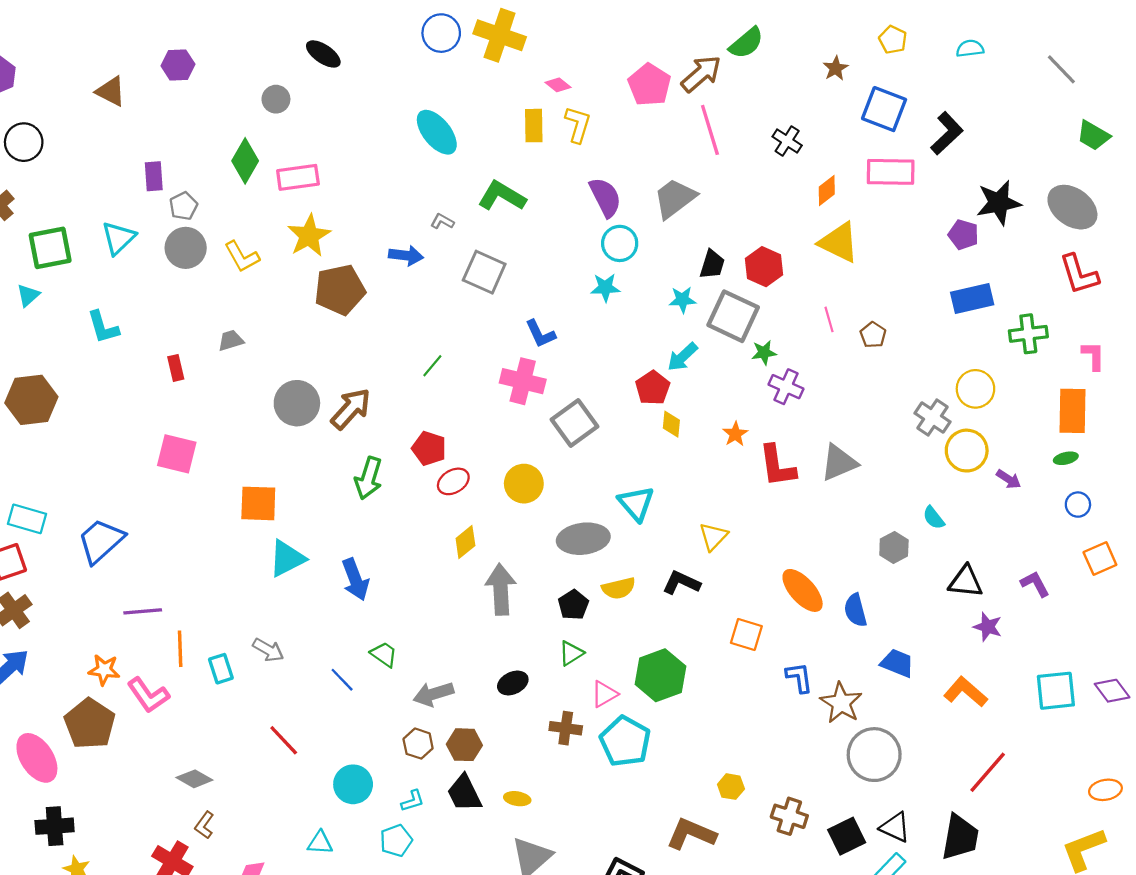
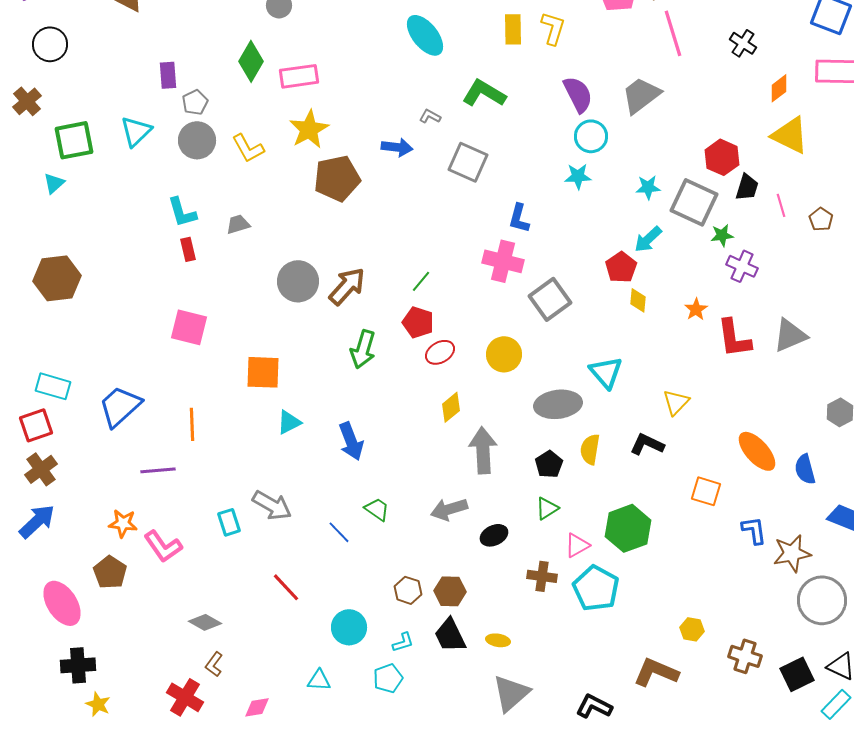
black trapezoid: (712, 264) -> (747, 187), moved
cyan L-shape: (103, 327) -> (182, 212), moved
blue L-shape: (540, 334) -> (519, 218), turned 40
green line: (432, 366) -> (421, 281), moved
cyan triangle: (287, 559) -> (289, 422), size x0.7
yellow semicircle: (619, 588) -> (590, 449), turned 112
orange line: (180, 649) -> (192, 424), moved
gray arrow: (268, 650) -> (272, 505), size x1.4
gray arrow: (433, 694) -> (449, 509), moved
brown star: (841, 703) -> (792, 553), turned 30
brown pentagon: (90, 724) -> (110, 572), size x0.7

